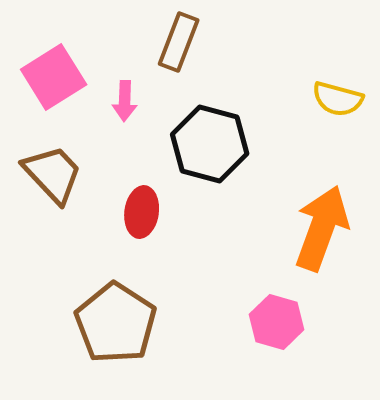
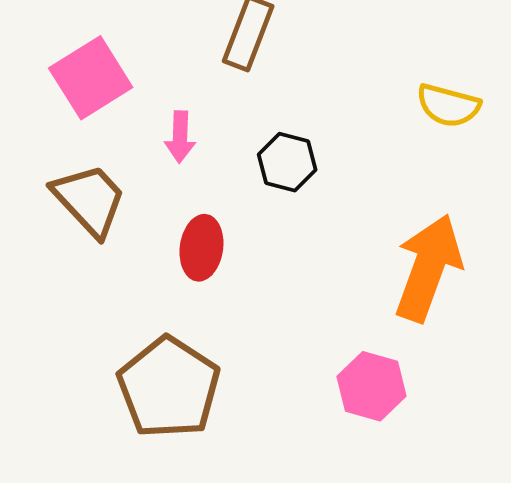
pink arrow: (125, 101) -> (180, 137), moved
black hexagon: (210, 144) -> (287, 162), size x0.6

